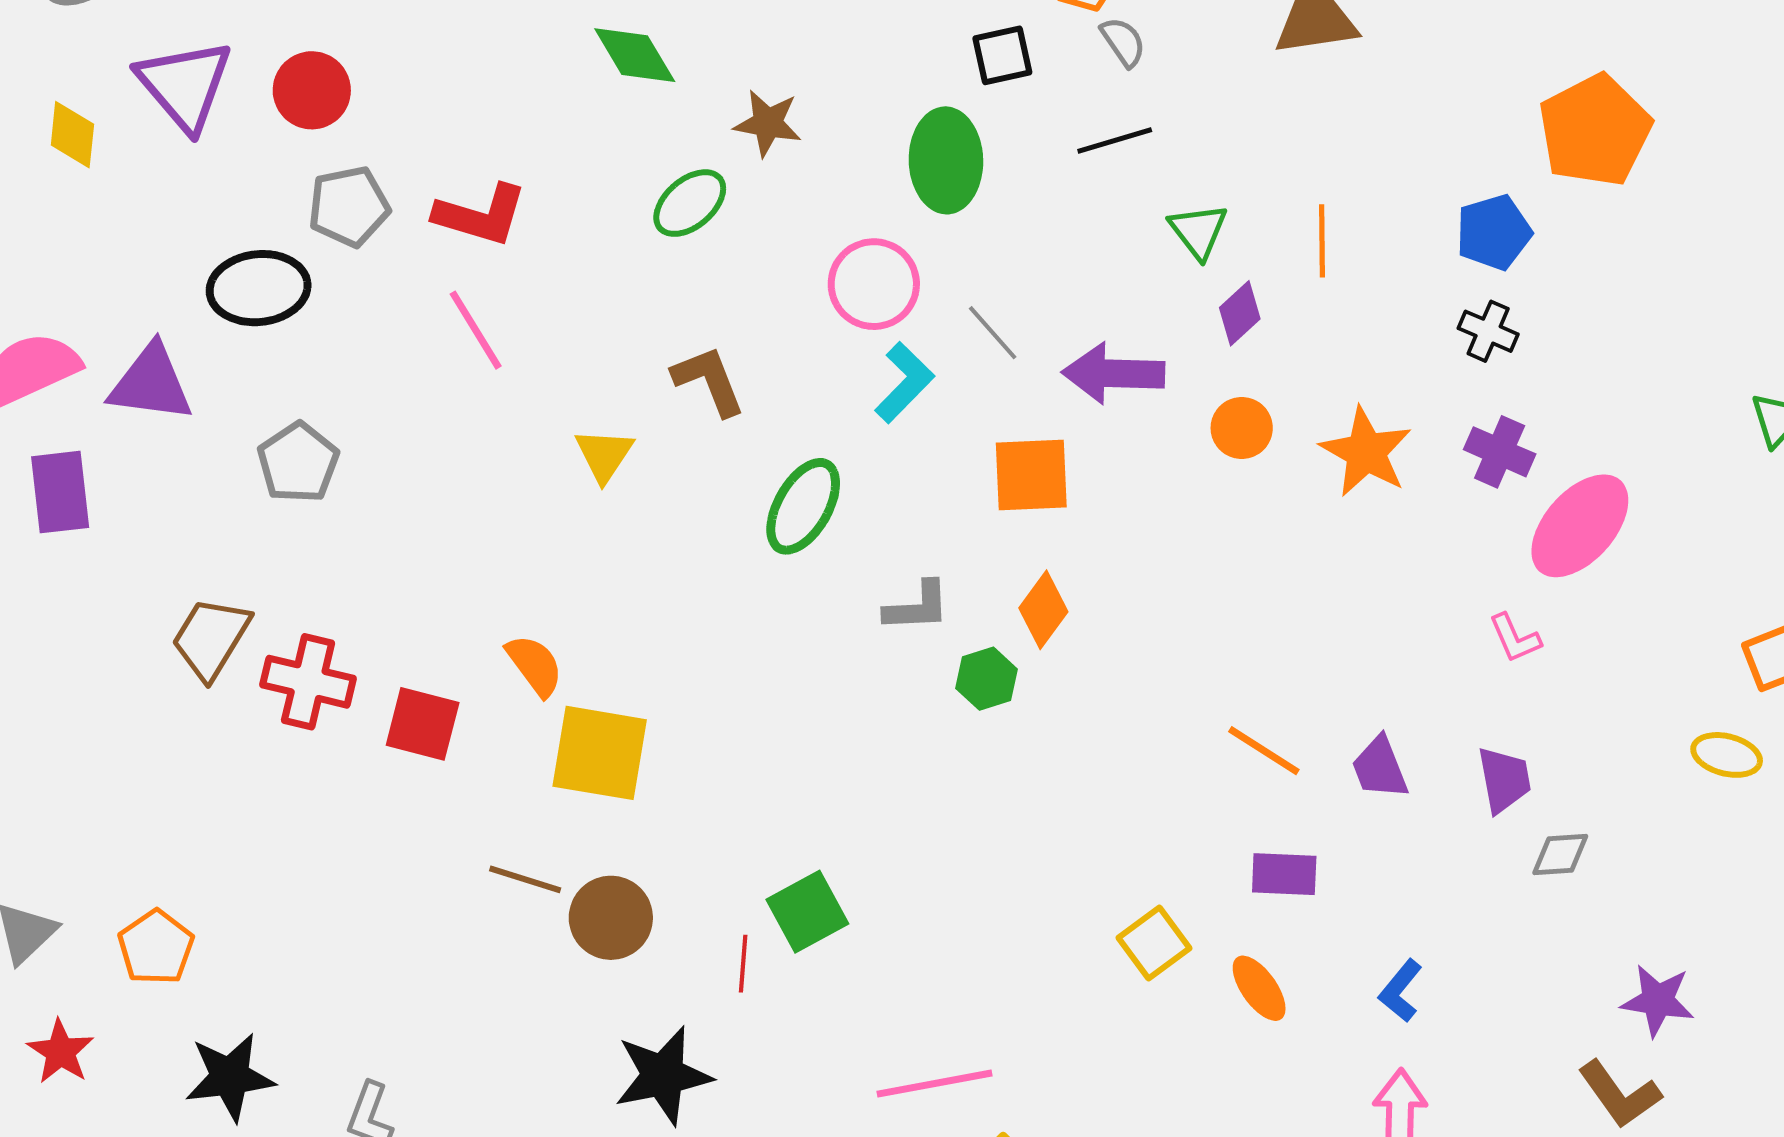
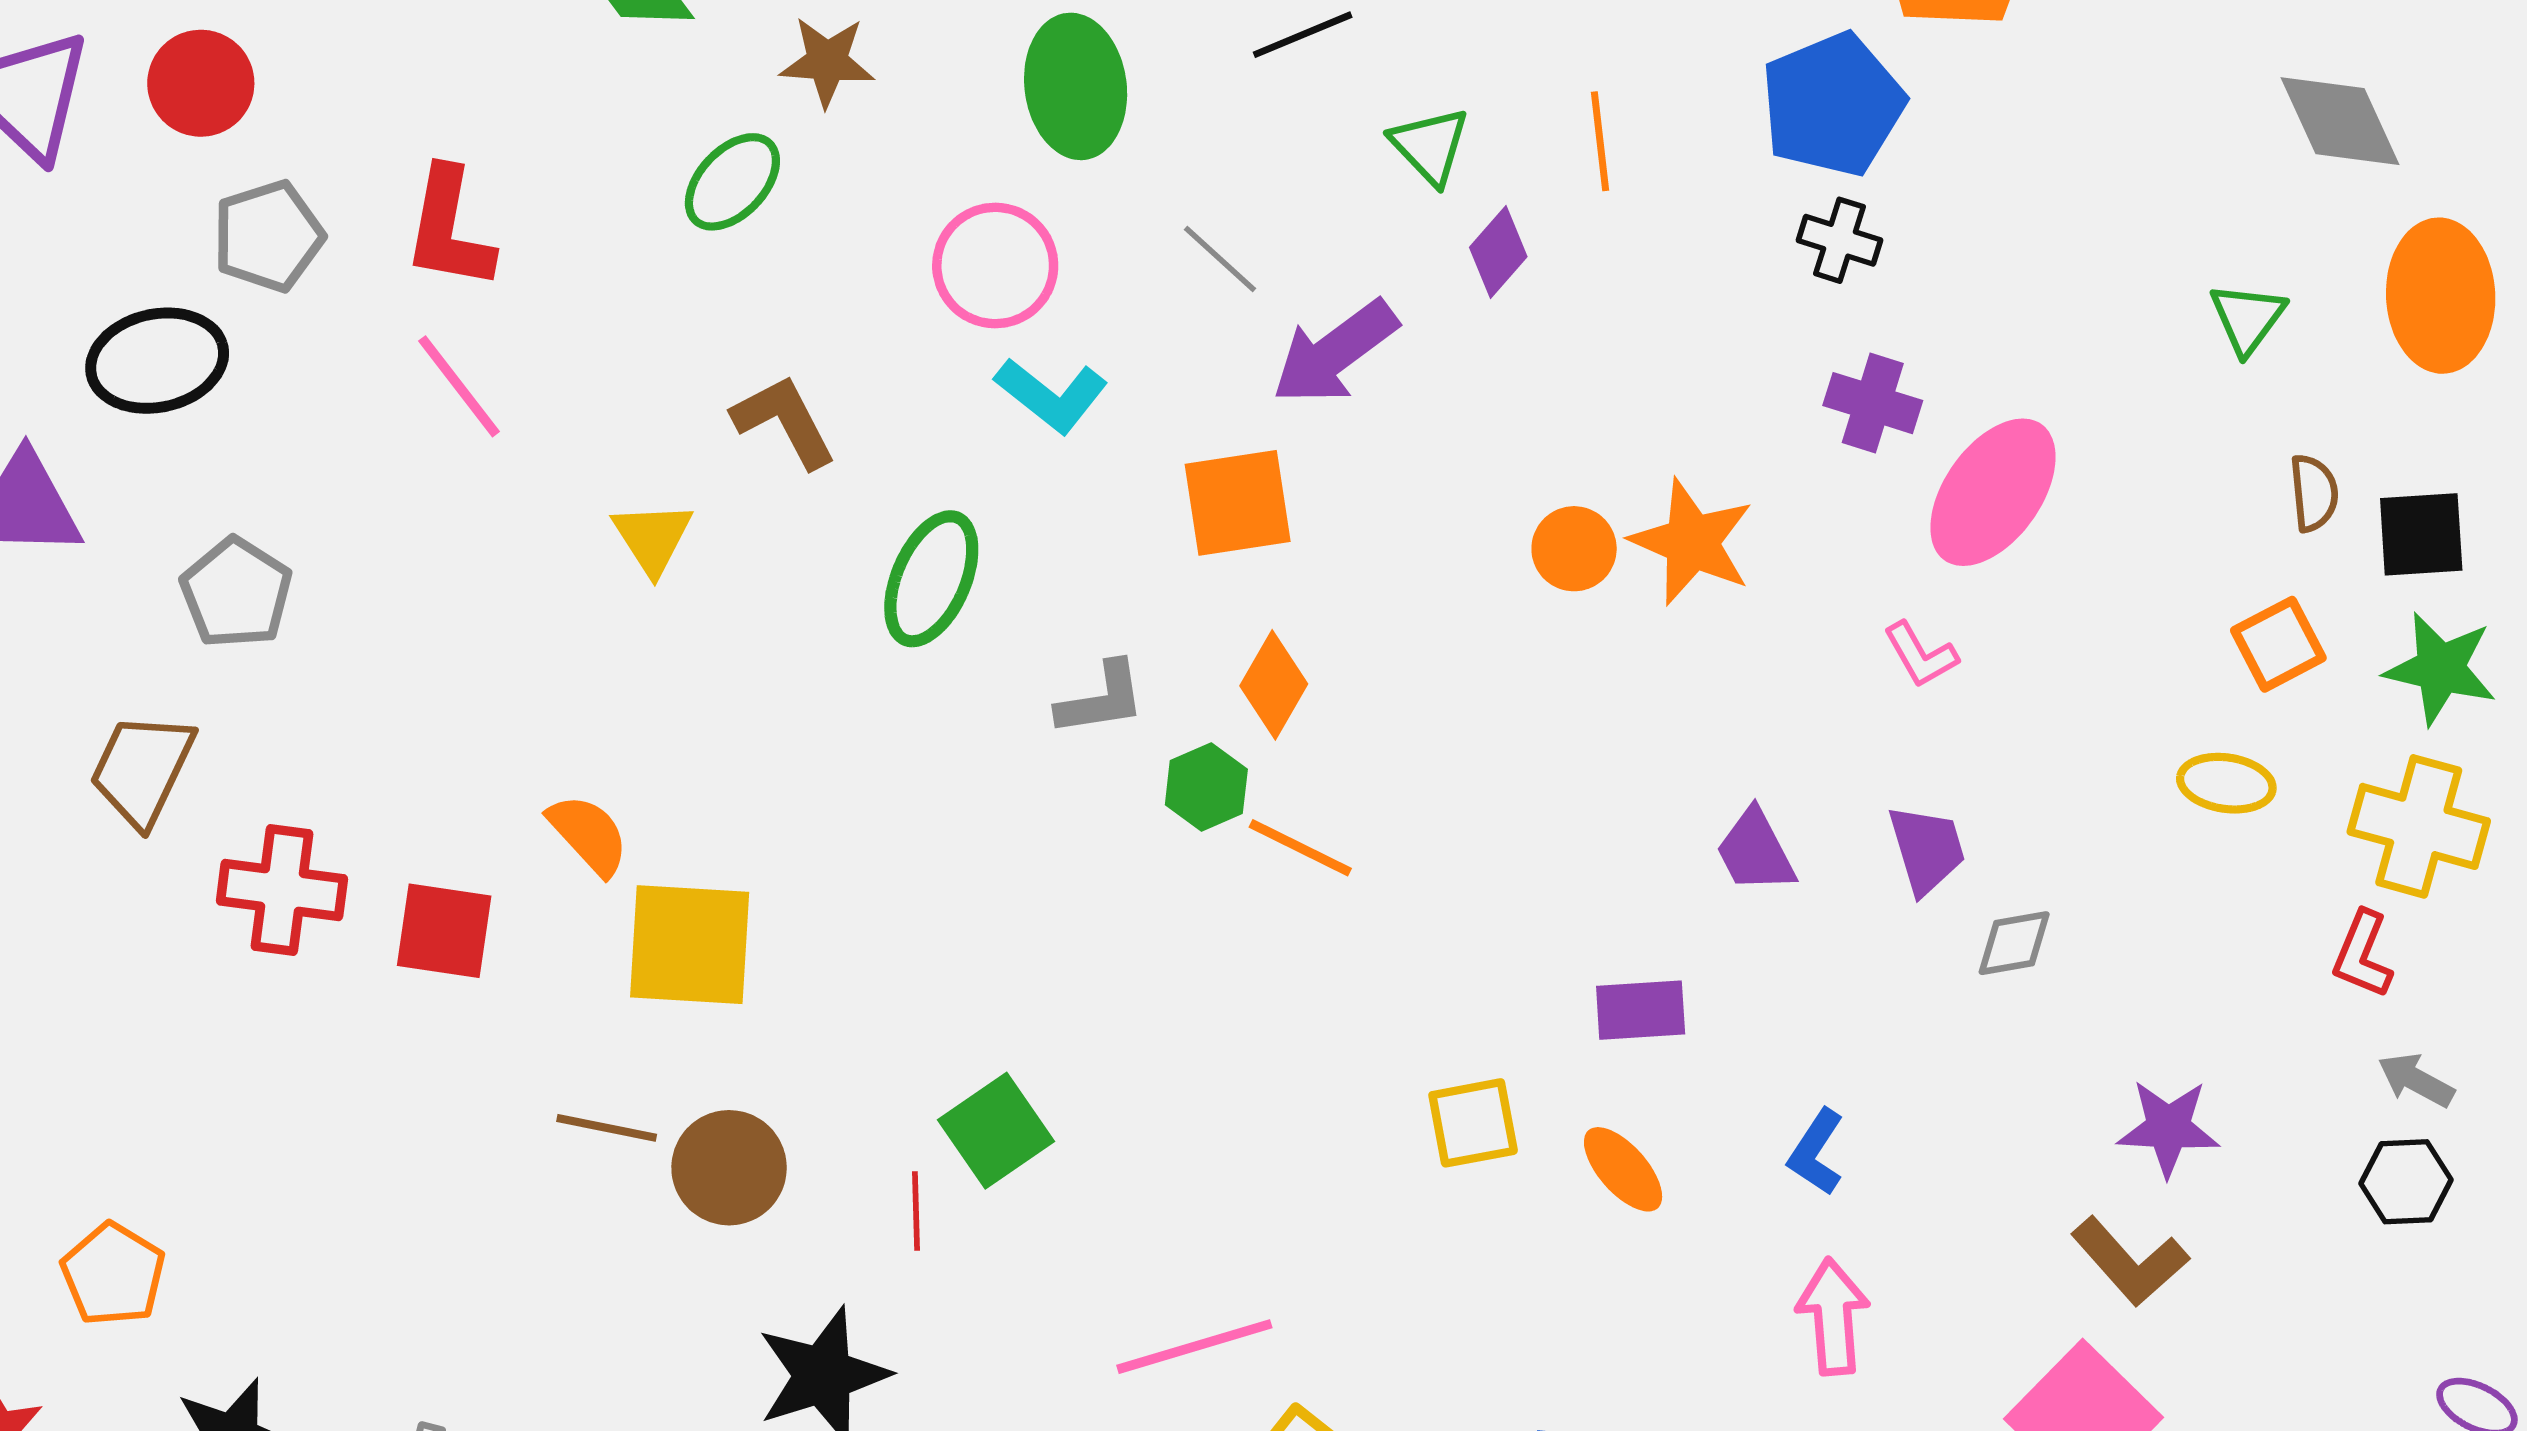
red L-shape: (481, 215) -> (449, 229), turned 90
blue pentagon: (1494, 232) -> (1833, 105), size x1.4
gray line: (993, 333) -> (1220, 259), moved
purple arrow: (1113, 373) -> (1335, 352), turned -32
cyan L-shape: (905, 382) -> (1051, 395), turned 90
orange circle: (1242, 428) -> (1574, 549), moved
orange star: (1366, 452) -> (1692, 542), moved
brown trapezoid: (211, 638) -> (142, 769), moved
orange line: (1264, 751) -> (1300, 848), moved
yellow square: (1154, 943) -> (1473, 1123), turned 32

